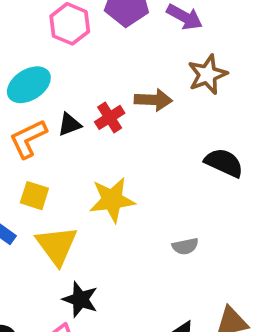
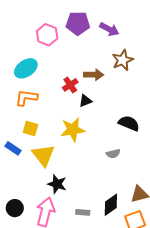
black triangle: (69, 124) -> (85, 101), moved
orange L-shape: (28, 139) -> (26, 98), turned 35
black semicircle: (224, 163) -> (129, 123), moved

